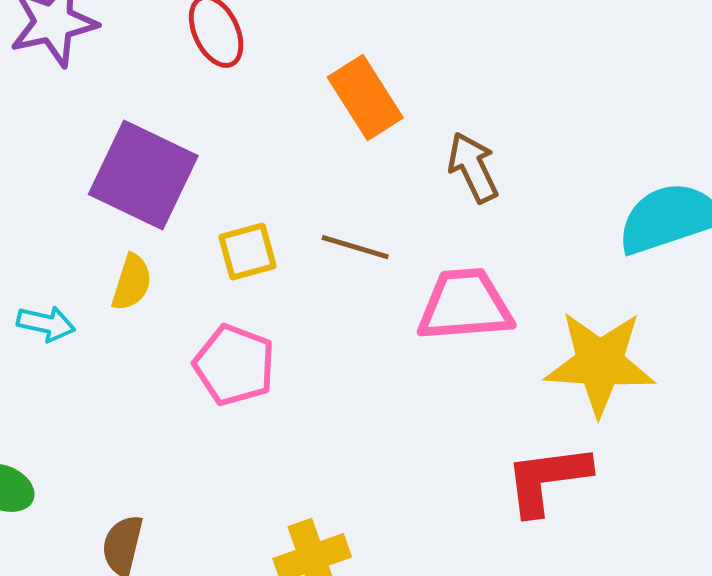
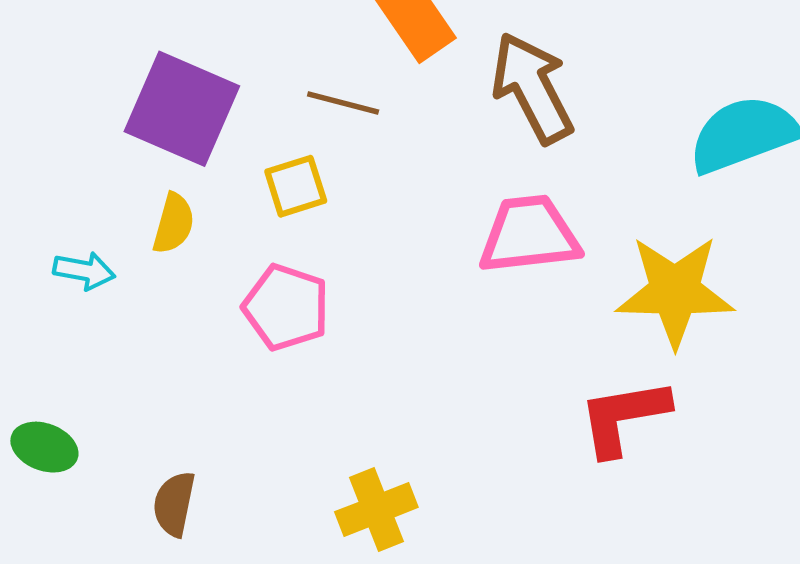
brown arrow: (473, 167) -> (532, 88), size x1.5
brown line: (355, 247) -> (343, 103), moved

